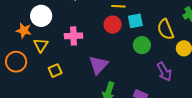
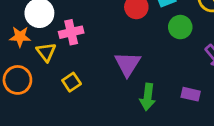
pink cross: (74, 36) -> (71, 32), moved

